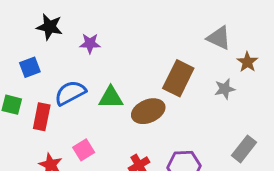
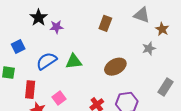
black star: (50, 27) -> (39, 18), moved, turned 30
brown rectangle: (178, 78) -> (105, 23), moved, size x0.7
brown ellipse: (148, 111) -> (115, 67), moved
red rectangle: (42, 117) -> (30, 90), moved

